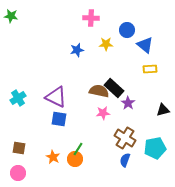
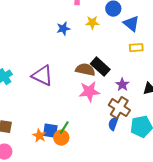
purple star: (128, 103) -> (122, 85), moved
pink star: (103, 113) -> (89, 92), size x1.5
blue square: (59, 119) -> (50, 131), moved
brown cross: (125, 138) -> (119, 108), moved
blue semicircle: (125, 160) -> (113, 124), moved

